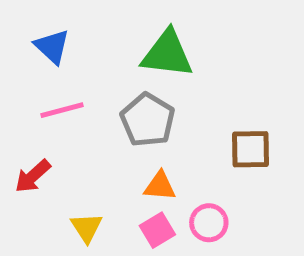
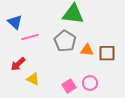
blue triangle: (52, 46) -> (15, 22), moved
orange triangle: (160, 186) -> (87, 50), moved
yellow triangle: (86, 228) -> (33, 79), moved, turned -32

